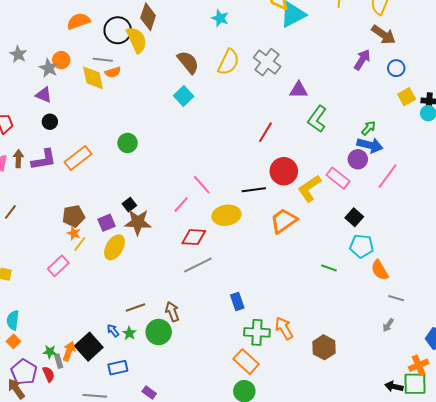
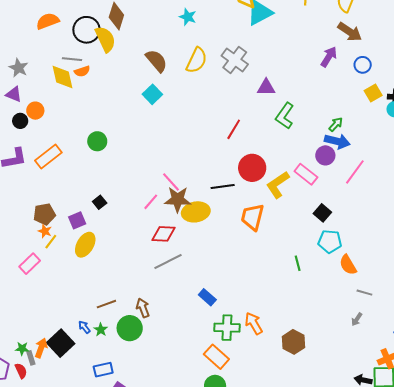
orange circle: (61, 60) -> (35, 111), moved
orange trapezoid: (284, 221) -> (252, 217), turned -40
brown star: (138, 222) -> (178, 199), moved
green line: (329, 268) -> (298, 263), turned 56
blue rectangle: (237, 302) -> (207, 297), turned -30
blue rectangle: (118, 368) -> (103, 370), moved

